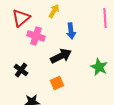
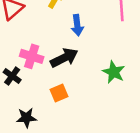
pink cross: (36, 36) -> (32, 56), moved

